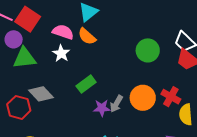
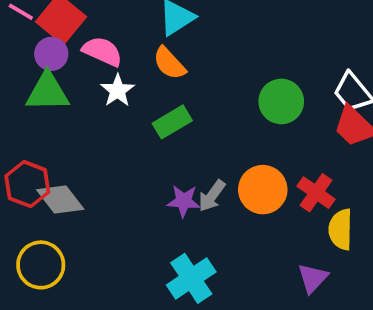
pink semicircle: (63, 32) -> (102, 51), moved
purple circle: (14, 39) -> (51, 54), moved
green rectangle: (86, 84) -> (172, 122), moved
gray diamond: (41, 94) -> (60, 199), moved

